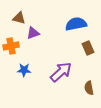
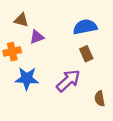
brown rectangle: (88, 48) -> (86, 54), moved
blue star: (24, 70) -> (27, 78), size x1.5

